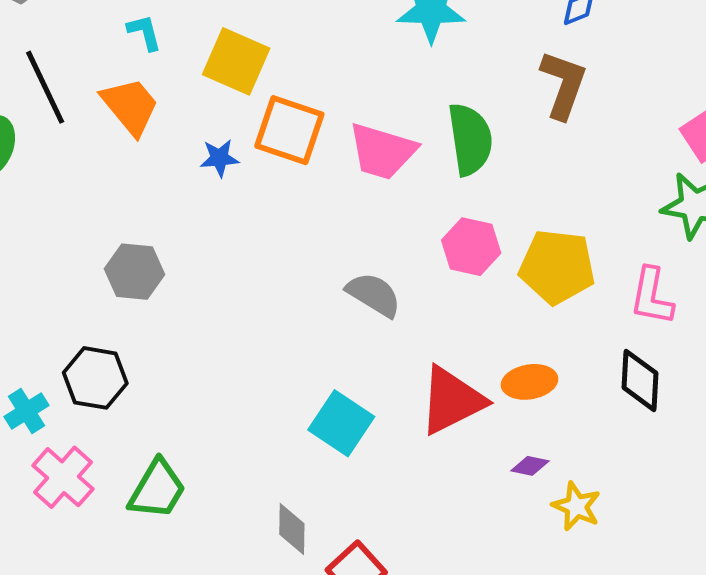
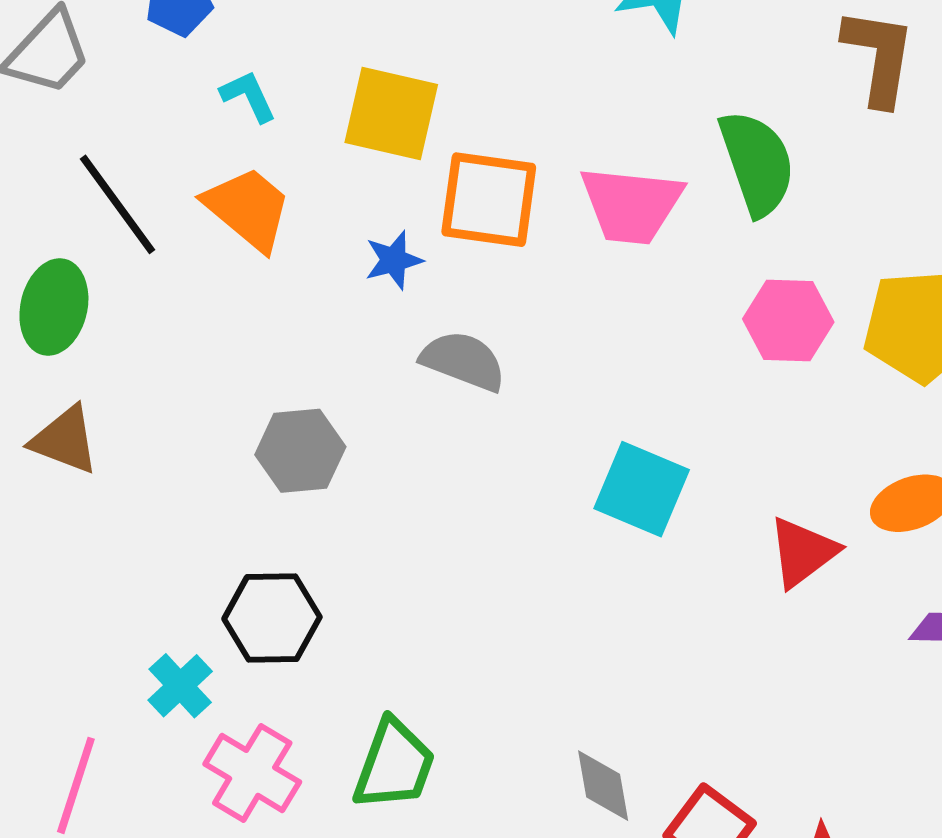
gray semicircle: (374, 295) -> (463, 361), moved
red triangle: (452, 400) -> (803, 552), size x0.7
cyan square: (341, 423) -> (642, 489), moved

